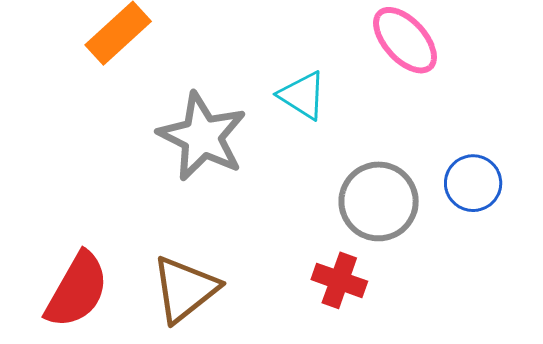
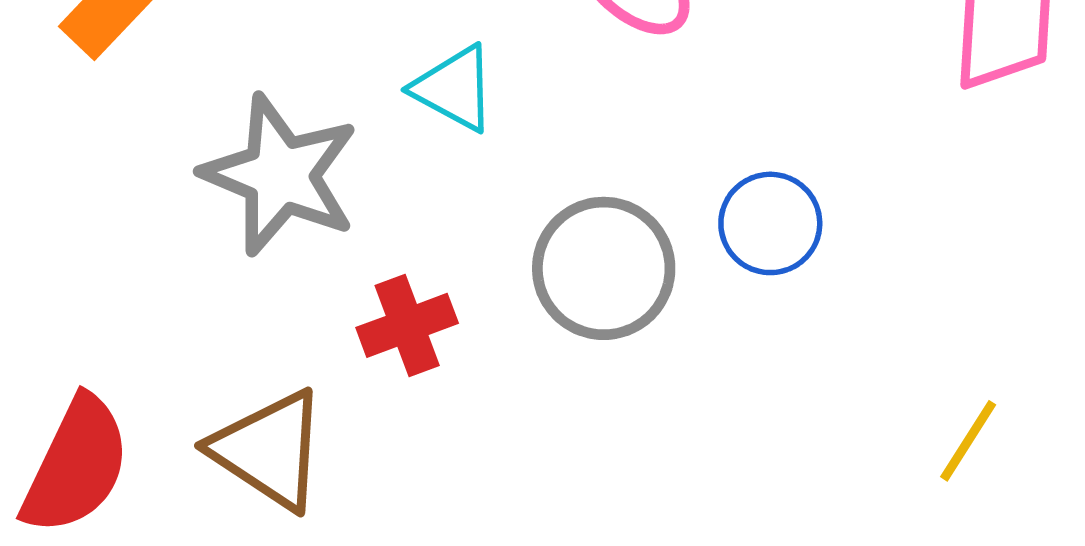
red cross: (339, 280) -> (407, 325), moved, turned -36
brown triangle: (185, 289) -> (269, 450), turned -44

